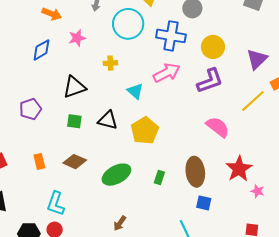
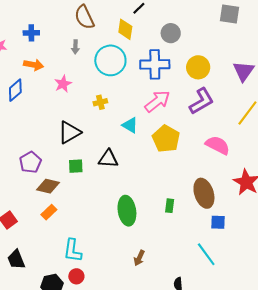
blue diamond: (41, 50) -> (15, 90), moved
yellow pentagon: (145, 131) -> (166, 139), moved
orange rectangle: (39, 161) -> (49, 212), turned 70
brown diamond: (75, 162) -> (48, 186), moved
green ellipse: (116, 175) -> (127, 211), turned -60

